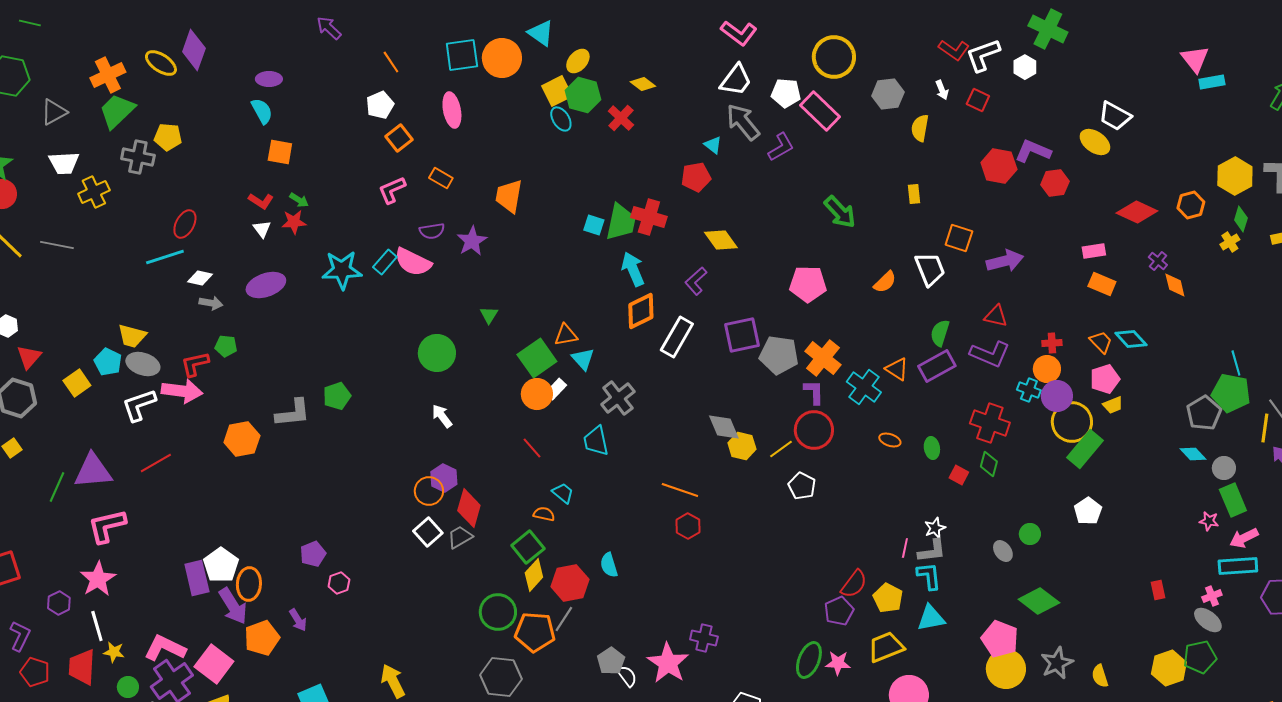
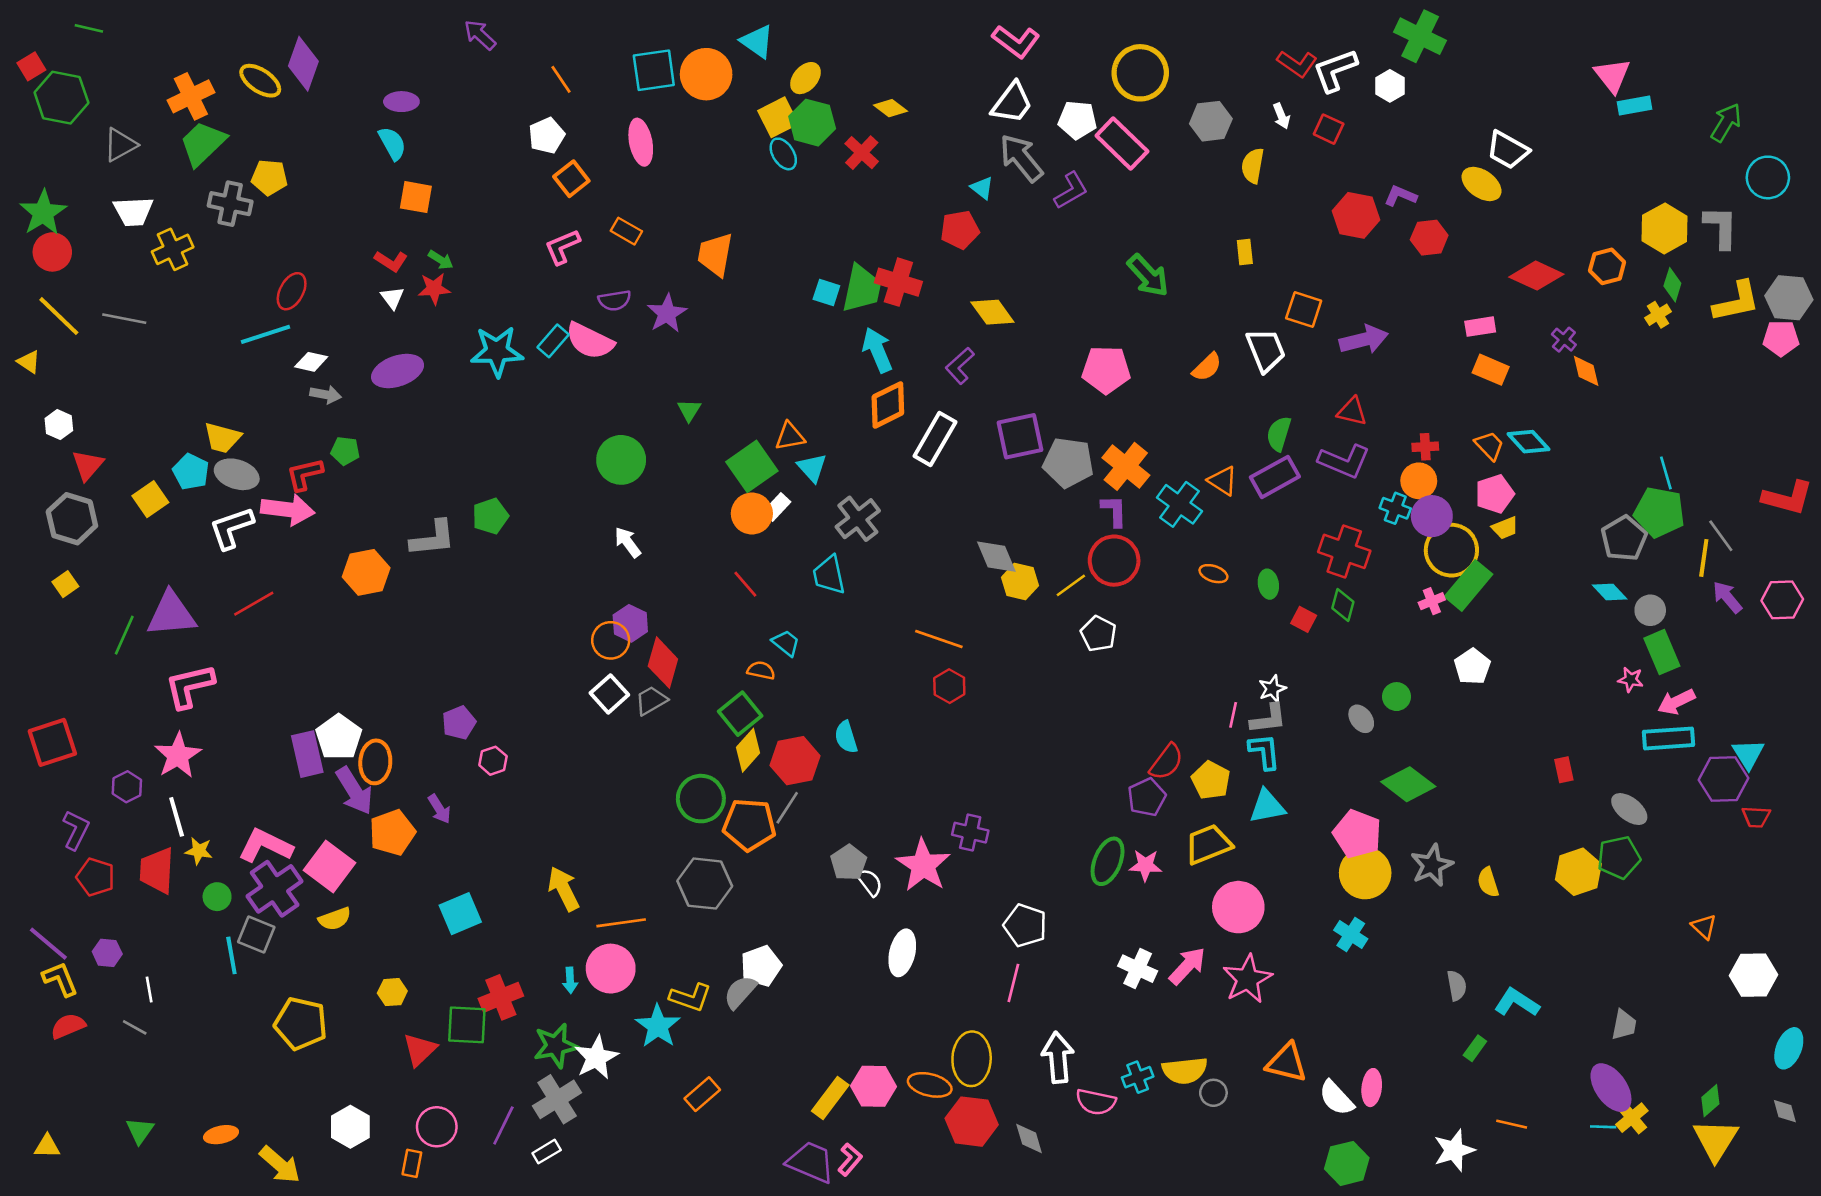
purple L-shape: (1033, 151) -> (1400, 196), size x0.7
pink cross: (1212, 596) -> (1432, 601), moved

